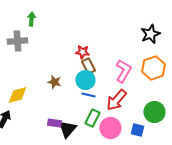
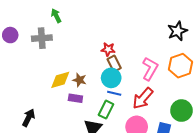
green arrow: (31, 19) -> (56, 16), turned -32
yellow diamond: (17, 95) -> (60, 80), moved
green rectangle: (92, 118) -> (106, 110), moved
purple rectangle: (54, 123) -> (75, 98), moved

